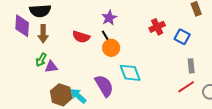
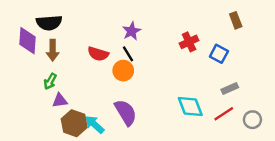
orange circle: (111, 48) -> (123, 71), moved
gray rectangle: (191, 66) -> (230, 89), turned 72
purple triangle: (51, 67) -> (60, 100), moved
cyan diamond: (130, 73) -> (190, 106), moved

